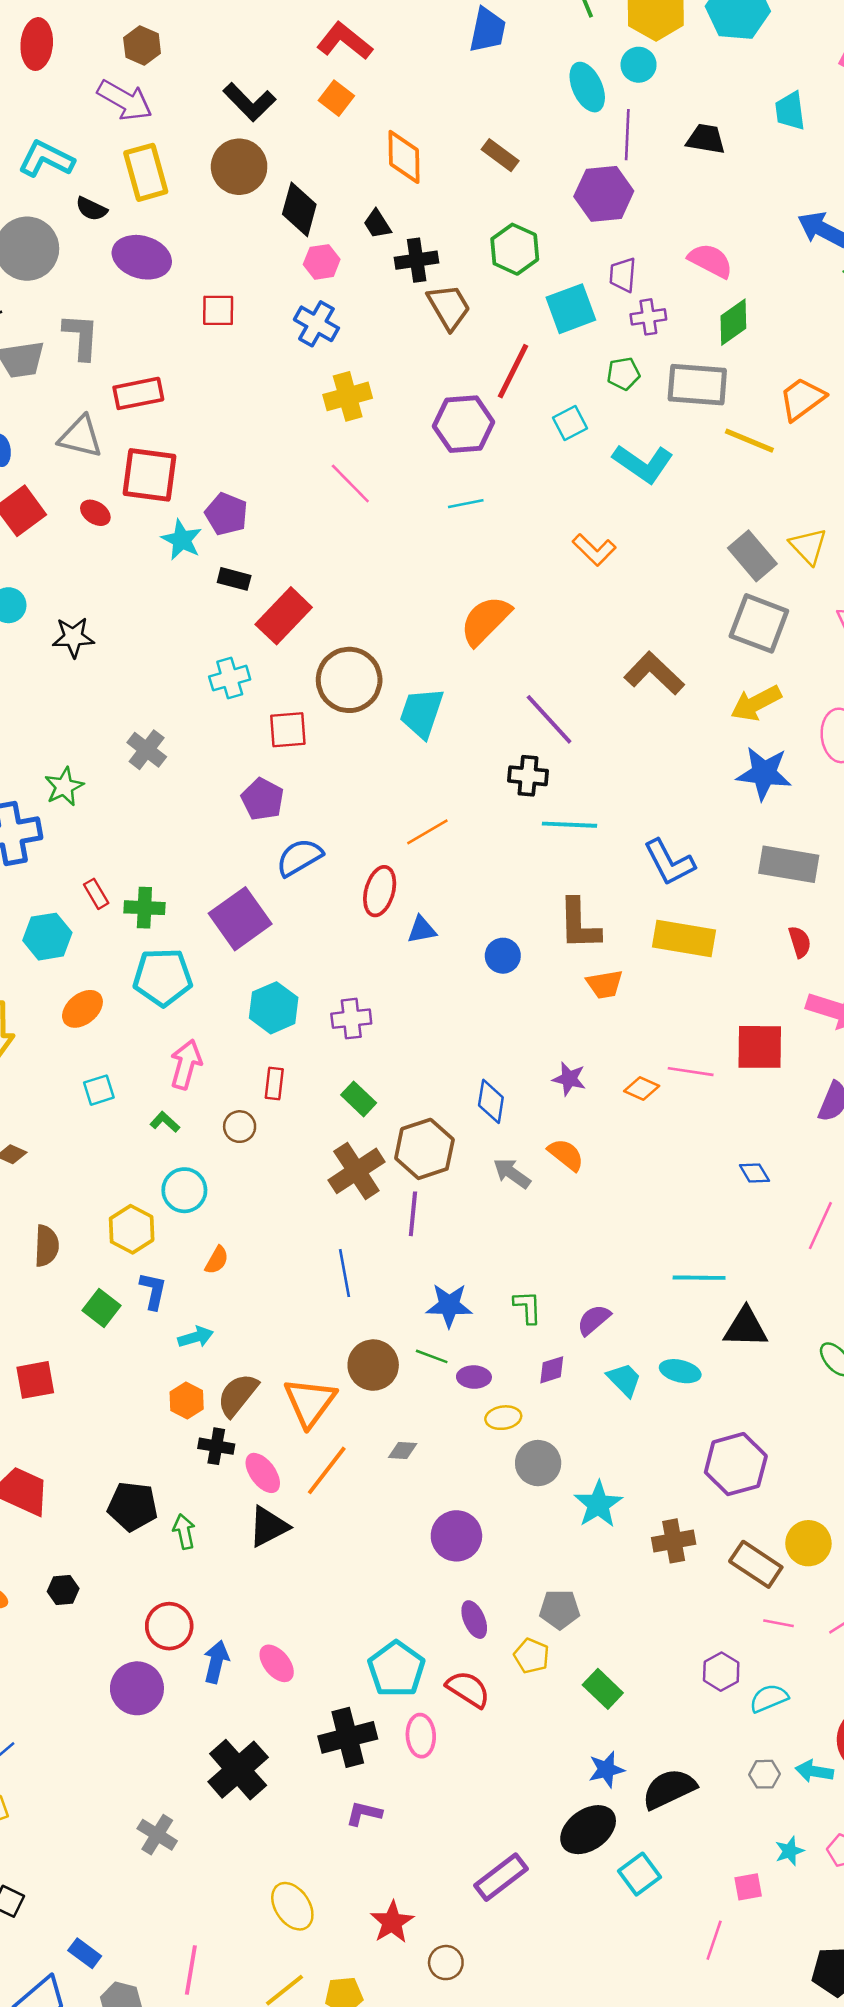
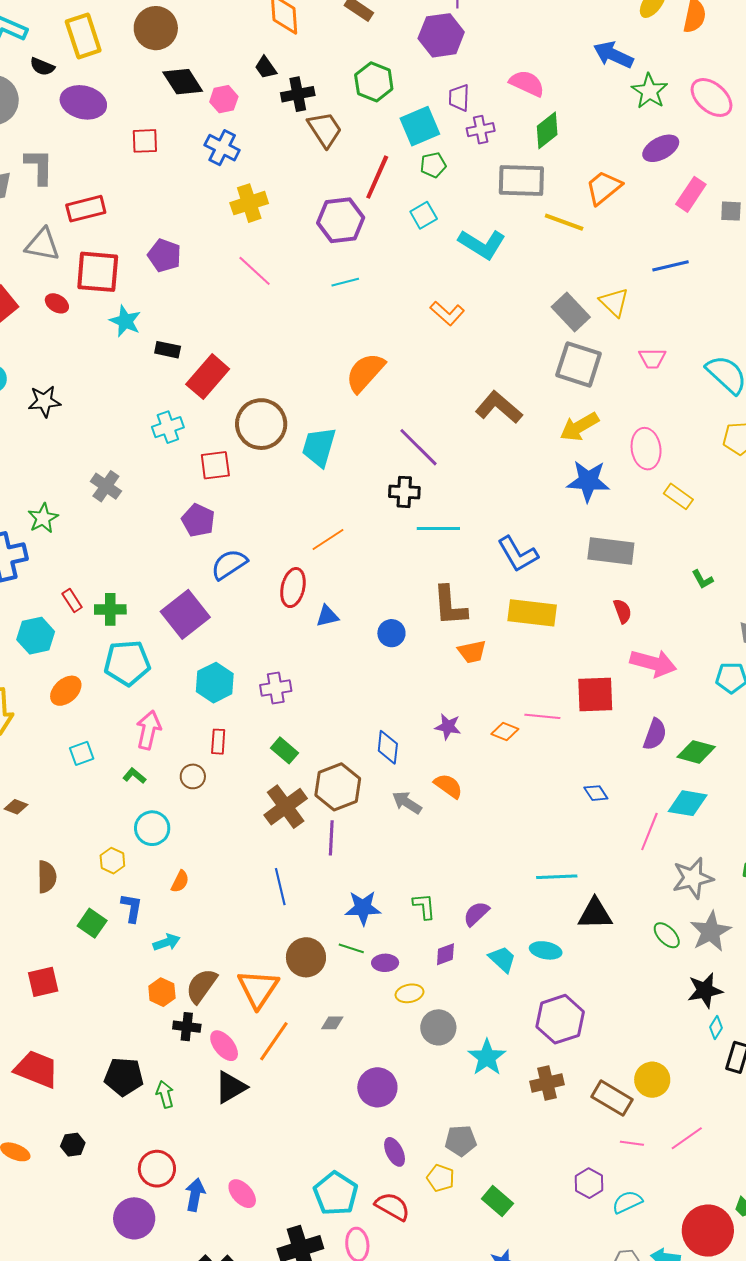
black diamond: (299, 209) -> (183, 82), moved, turned -45
green pentagon: (623, 374) -> (433, 165), moved
purple pentagon: (226, 514) -> (164, 256), moved
yellow hexagon: (132, 1229) -> (112, 861), size x0.7
purple hexagon: (736, 1464) -> (560, 1019), moved

